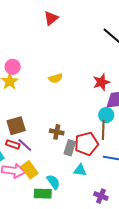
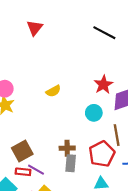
cyan circle: (106, 115) -> (94, 113), moved
gray rectangle: (70, 148) -> (71, 163), moved

